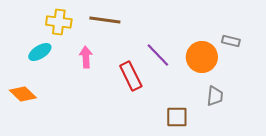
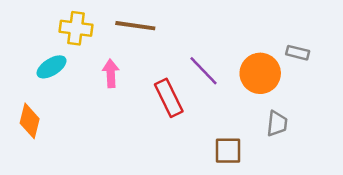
orange diamond: (23, 94) -> (30, 121), turned 60

